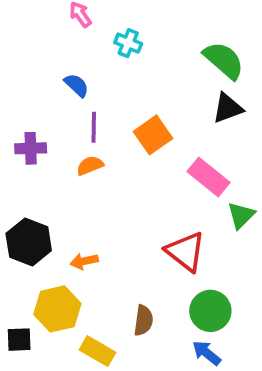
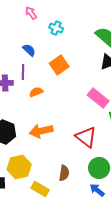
purple line: (94, 127) -> (23, 72), moved
orange square: (153, 135) -> (59, 65), moved
orange arrow: (84, 261) -> (41, 131), moved, size x1.6

